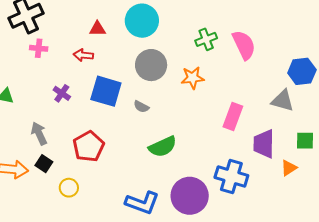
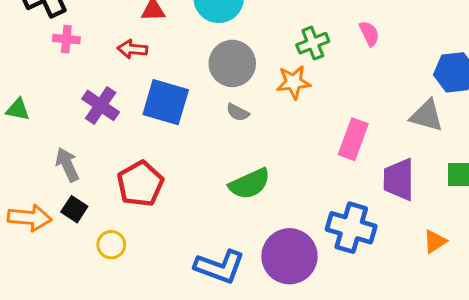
green cross: (206, 39) -> (313, 43), moved
pink semicircle: (244, 45) -> (369, 34), size x0.6
purple cross: (62, 93) -> (101, 105), size x1.4
gray semicircle: (141, 107) -> (238, 112), moved
orange triangle: (289, 168) -> (435, 241), moved

